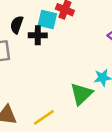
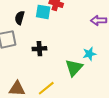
black cross: (38, 35) -> (39, 49), moved

